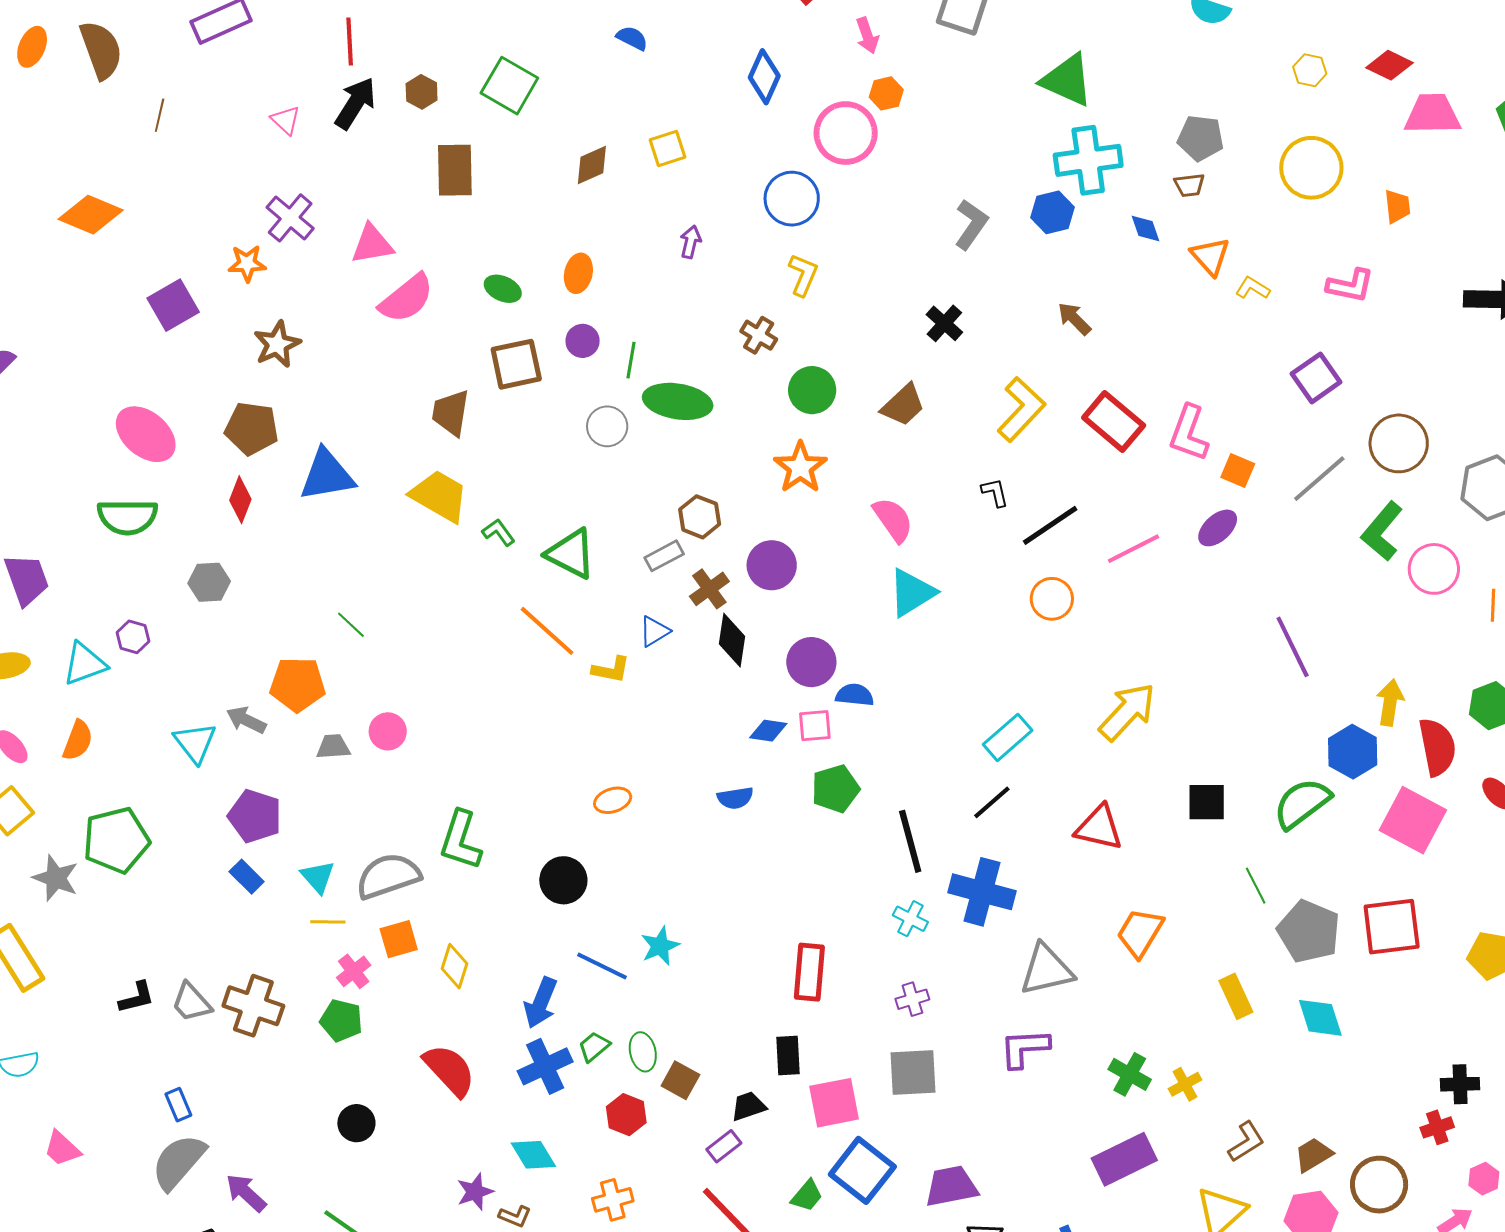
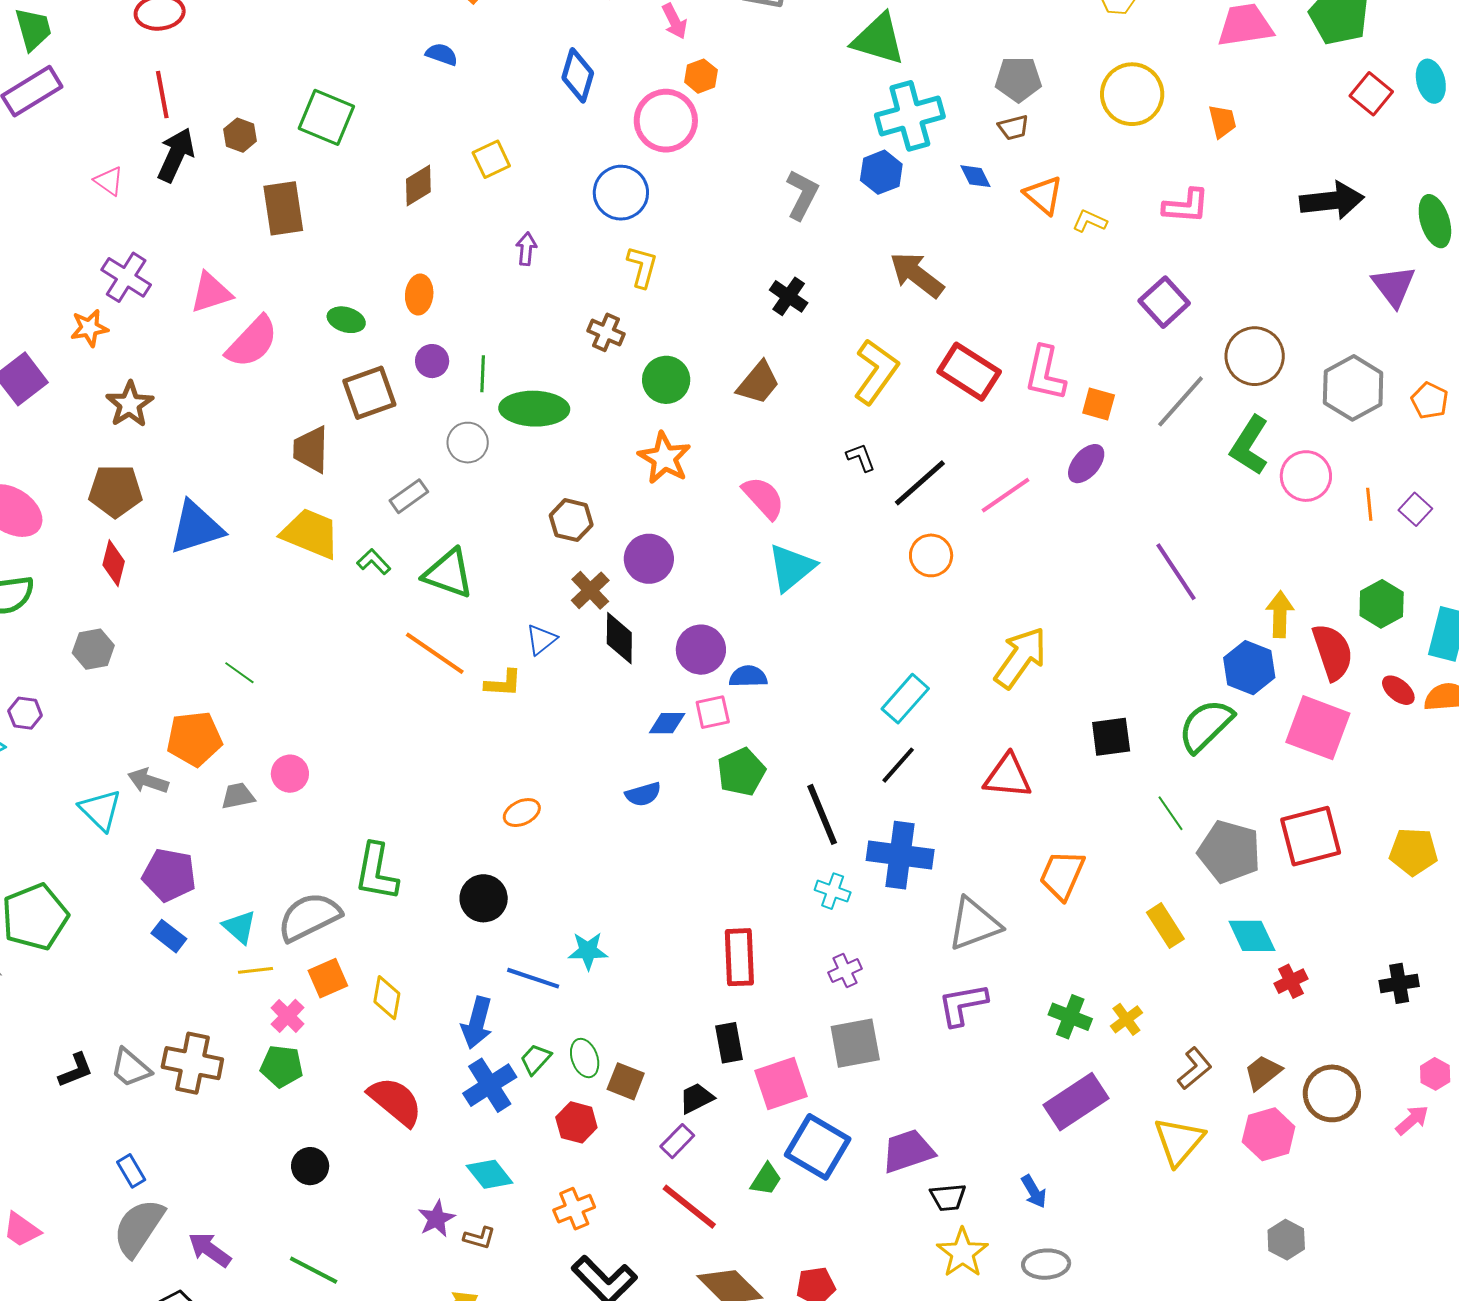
brown arrow: (1074, 319) -> (917, 275), size x1.5
gray rectangle: (664, 556) -> (409, 496), moved
cyan star: (660, 946) -> (588, 951), turned 30
red cross: (1437, 1127) -> (1291, 981), moved

